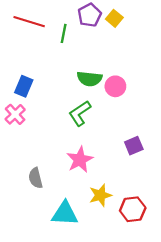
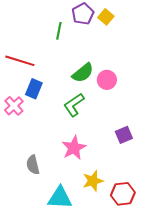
red line: (29, 22) -> (20, 61), moved
green semicircle: (90, 79) -> (83, 73), turned -45
blue rectangle: (24, 86) -> (34, 89), moved

